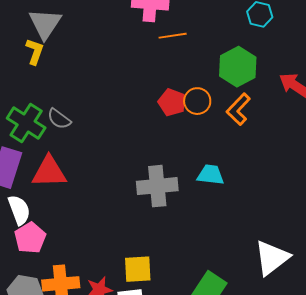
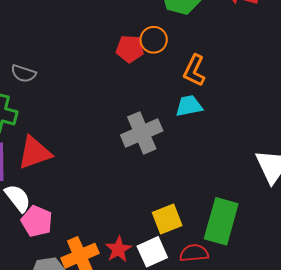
orange L-shape: (238, 109) -> (194, 71), moved
gray semicircle: (59, 119) -> (23, 73), moved
yellow square: (138, 269) -> (167, 219), moved

